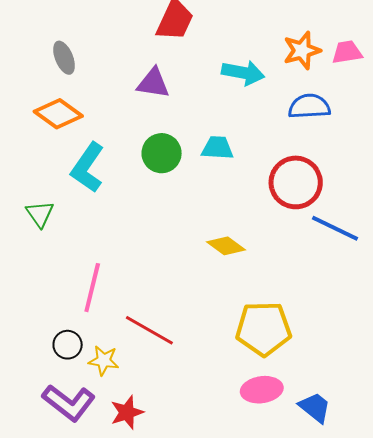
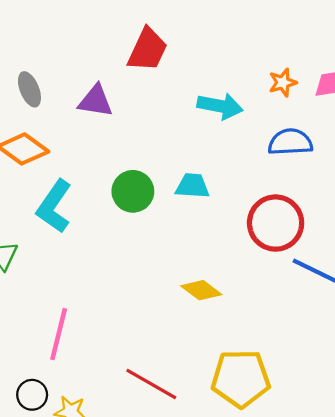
orange star: (302, 50) -> (283, 83), size x0.7
purple triangle: (153, 83) -> (95, 101), moved
red line: (149, 330) -> (151, 384), moved

